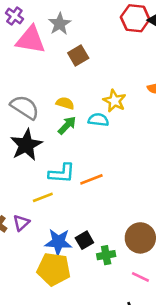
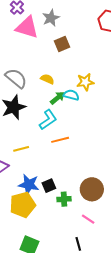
yellow star: (115, 101) -> (85, 82), turned 30
green arrow: (67, 125) -> (58, 98), moved
cyan L-shape: (62, 173) -> (48, 120), moved, turned -45
yellow pentagon: (54, 269) -> (23, 205), turned -30

